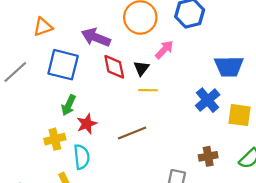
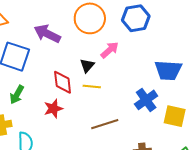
red diamond: (114, 67) -> (63, 82), moved
red star: (87, 124) -> (53, 109), moved
brown line: (132, 133) -> (105, 124), moved

